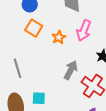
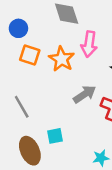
orange star: (59, 37) -> (62, 59), size x1.5
gray arrow: (71, 70) -> (85, 94), turned 42

